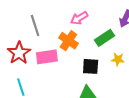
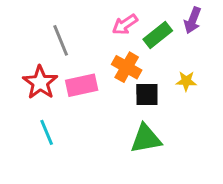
green rectangle: (105, 38) -> (158, 35), moved
orange cross: (68, 41) -> (127, 67), moved

